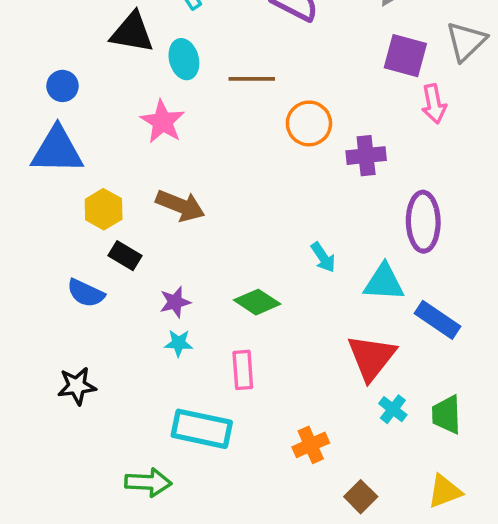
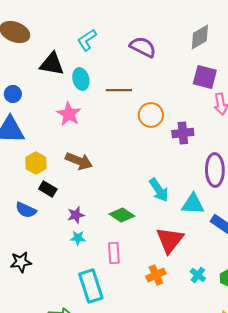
cyan arrow: (323, 257) -> (159, 190), size x1.4
red triangle: (371, 357) -> (170, 240), moved
cyan rectangle: (202, 429) -> (91, 286), turned 60
orange cross: (311, 445) -> (156, 275), moved

